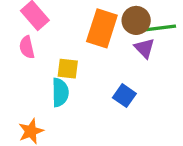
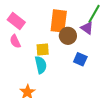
brown circle: (136, 20) -> (68, 36), moved
green line: (160, 28) -> (94, 14), turned -42

